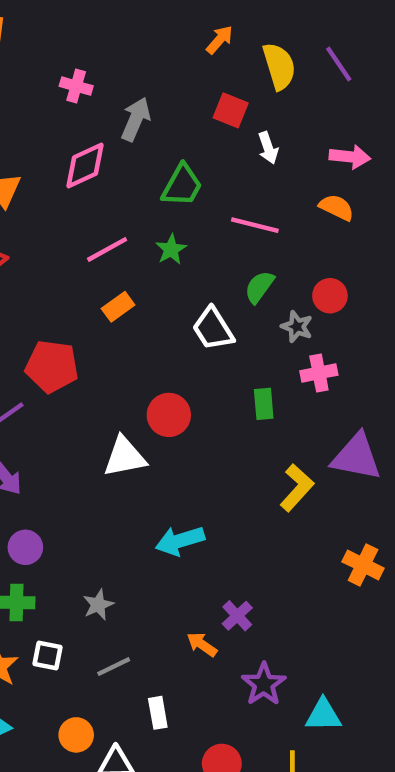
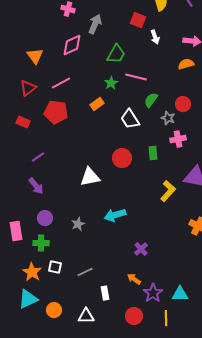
orange semicircle: (337, 207) -> (186, 64), turned -42
pink line: (255, 225) -> (136, 77), moved
pink line: (107, 249) -> (61, 83), moved
orange rectangle: (118, 307) -> (97, 104), moved
red pentagon: (52, 366) -> (56, 112), moved
red circle: (169, 415) -> (122, 158), moved
gray star: (98, 605) -> (78, 224), moved
orange arrow: (202, 644) -> (134, 279), moved
purple star: (264, 684) -> (153, 293), moved
orange circle: (76, 735) -> (54, 310), moved

